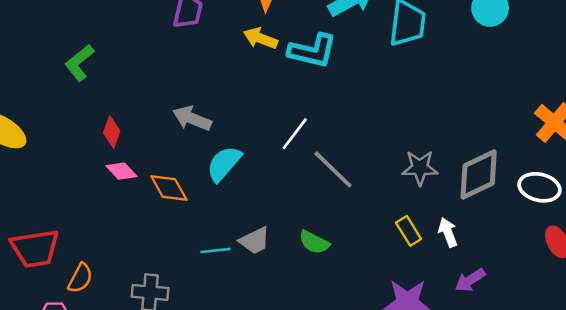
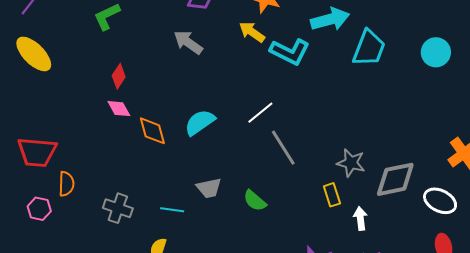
gray arrow: (192, 118) -> (188, 42), moved
yellow rectangle: (409, 231) -> (332, 195), moved
cyan line: (216, 250) -> (172, 210), moved
orange semicircle: (80, 278) -> (66, 184), turned -40

